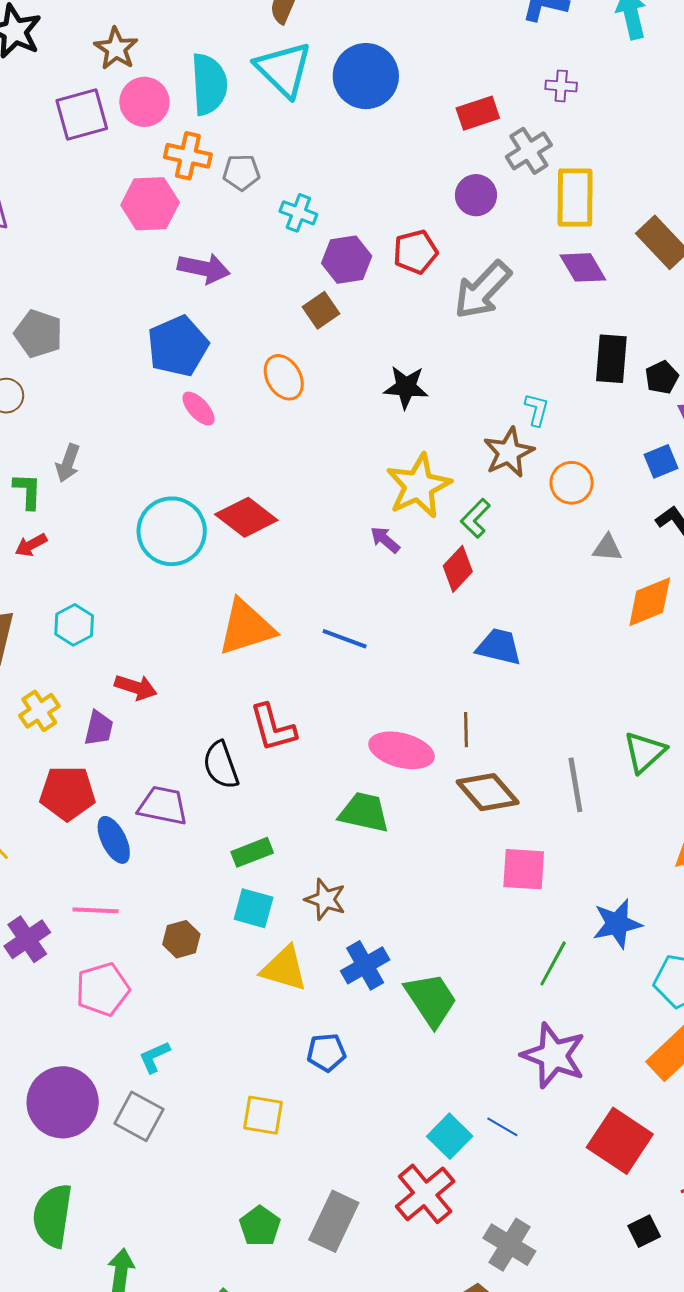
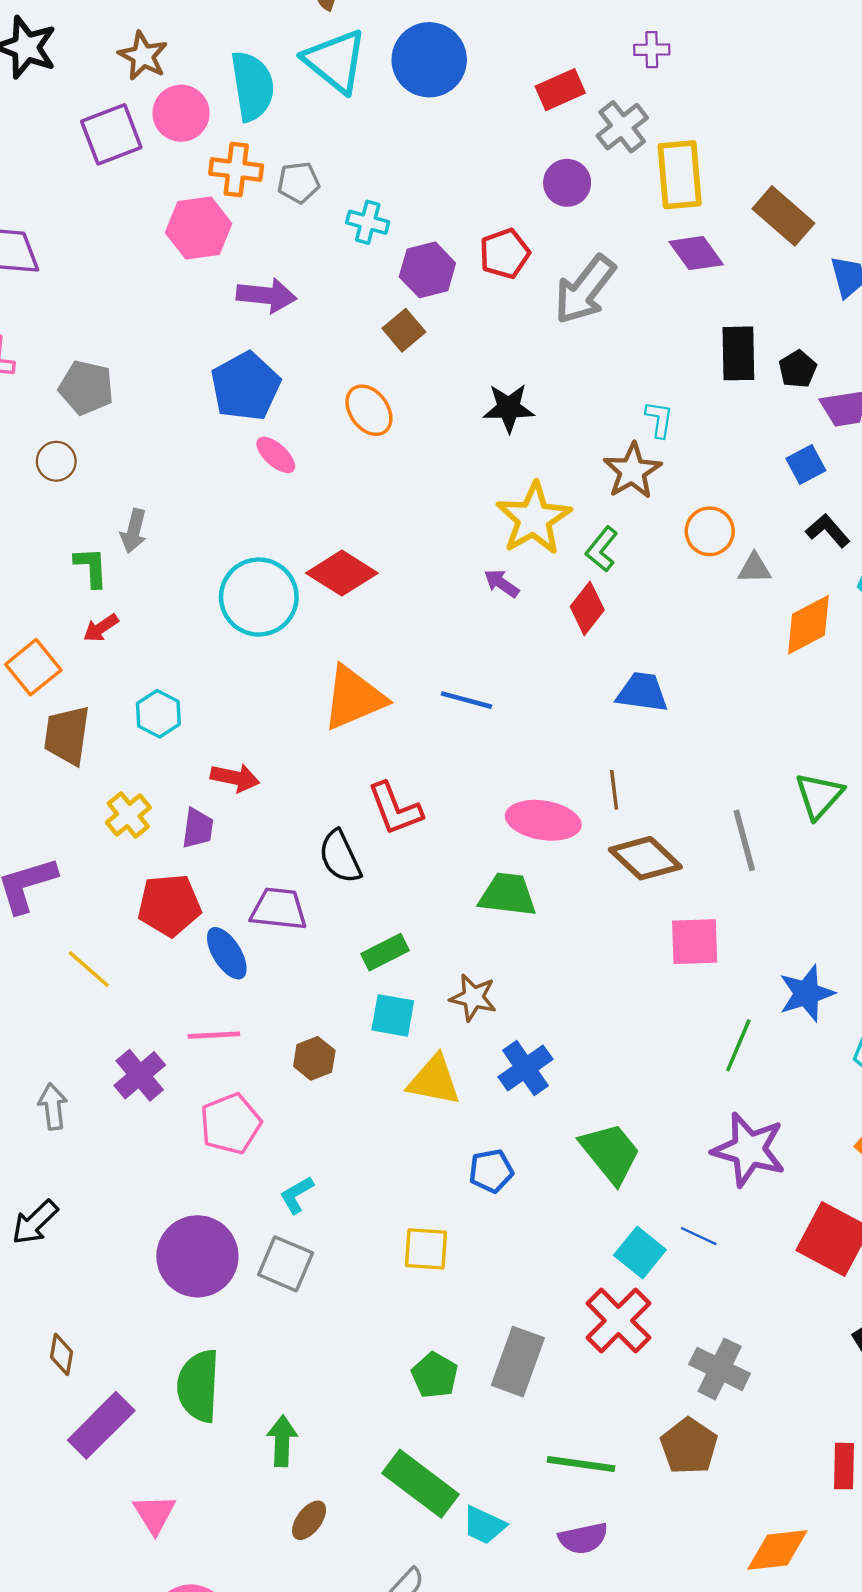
orange circle: (572, 483) -> (710, 531), moved
green trapezoid: (431, 1000) -> (610, 1153), moved

